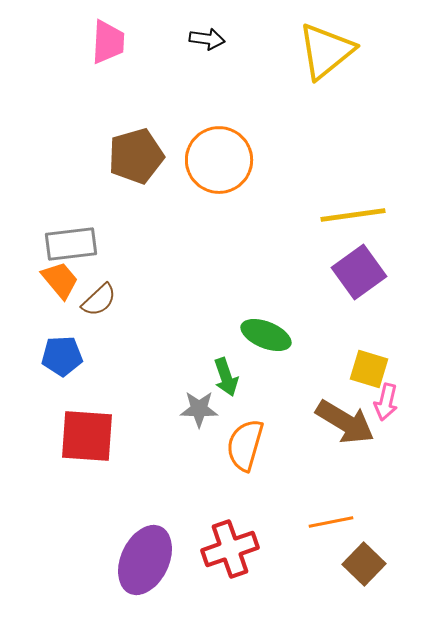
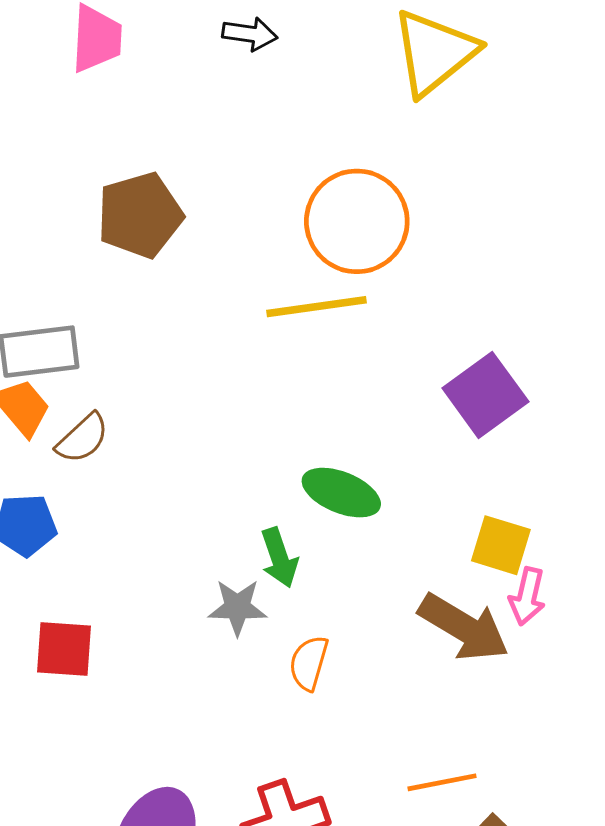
orange circle: (219, 160) -> (357, 221), moved
yellow line: (353, 215) -> (316, 307), moved
red square: (87, 436) -> (64, 649), size x0.7
orange semicircle: (245, 445) -> (309, 663), size x0.7

